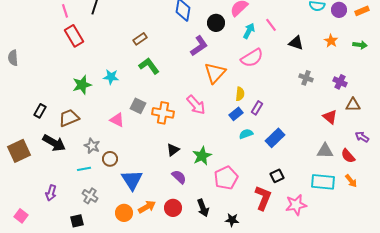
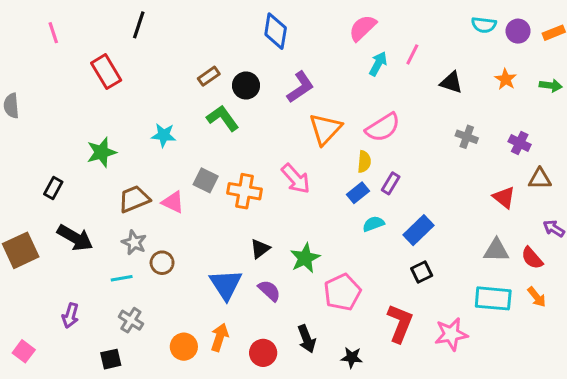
pink line: (65, 11) -> (53, 33), moved
black circle: (216, 23) -> (246, 85), moved
pink line: (271, 25) -> (412, 54), turned 64
pink semicircle: (252, 58) -> (383, 127), moved
green star: (82, 85) -> (101, 152), moved
brown trapezoid: (69, 118) -> (134, 199), moved
black square: (277, 176) -> (422, 272), moved
blue triangle: (132, 180) -> (226, 284), moved
orange arrow: (147, 207) -> (220, 337), turned -42
red circle: (173, 208) -> (263, 353), moved

